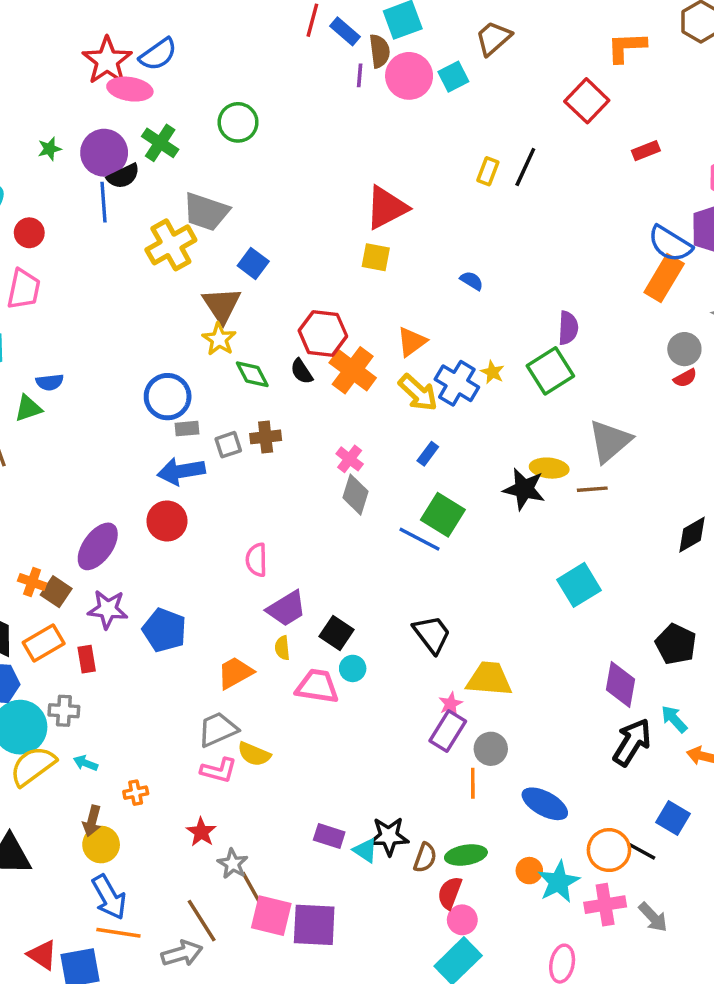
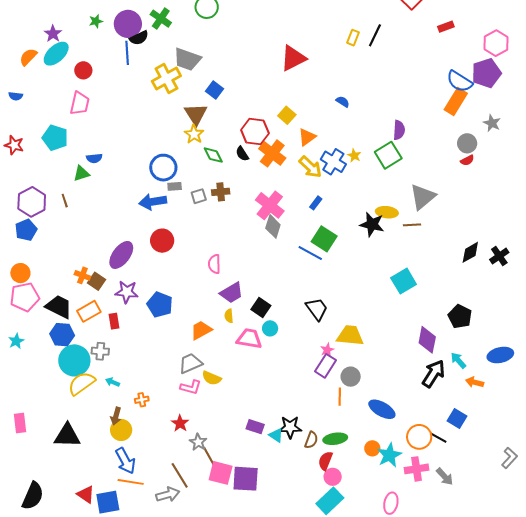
yellow square: (376, 257) -> (287, 115), moved, turned 30
pink cross: (350, 459) -> (270, 205), size x1.8
blue arrow: (181, 471) -> (153, 202), moved

